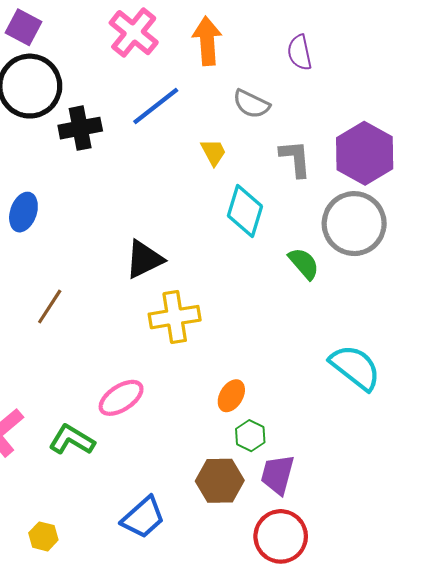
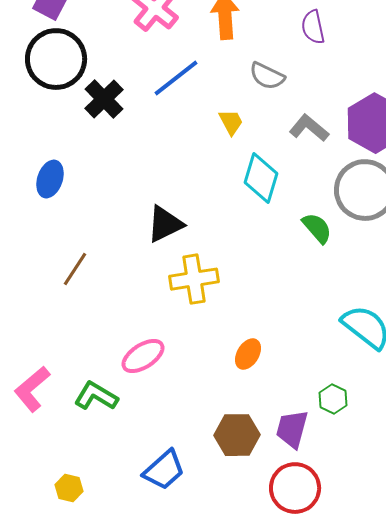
black cross: (80, 128) -> (104, 99), turned -33
gray L-shape: (295, 159) -> (309, 128), turned -45
green hexagon: (250, 436) -> (333, 399), moved

